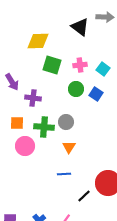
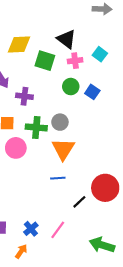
black triangle: (80, 27) -> (66, 39), moved
yellow diamond: (38, 41) -> (19, 45), moved
cyan square: (103, 69) -> (100, 54), moved
orange triangle: (69, 147) -> (63, 149), size x1.6

